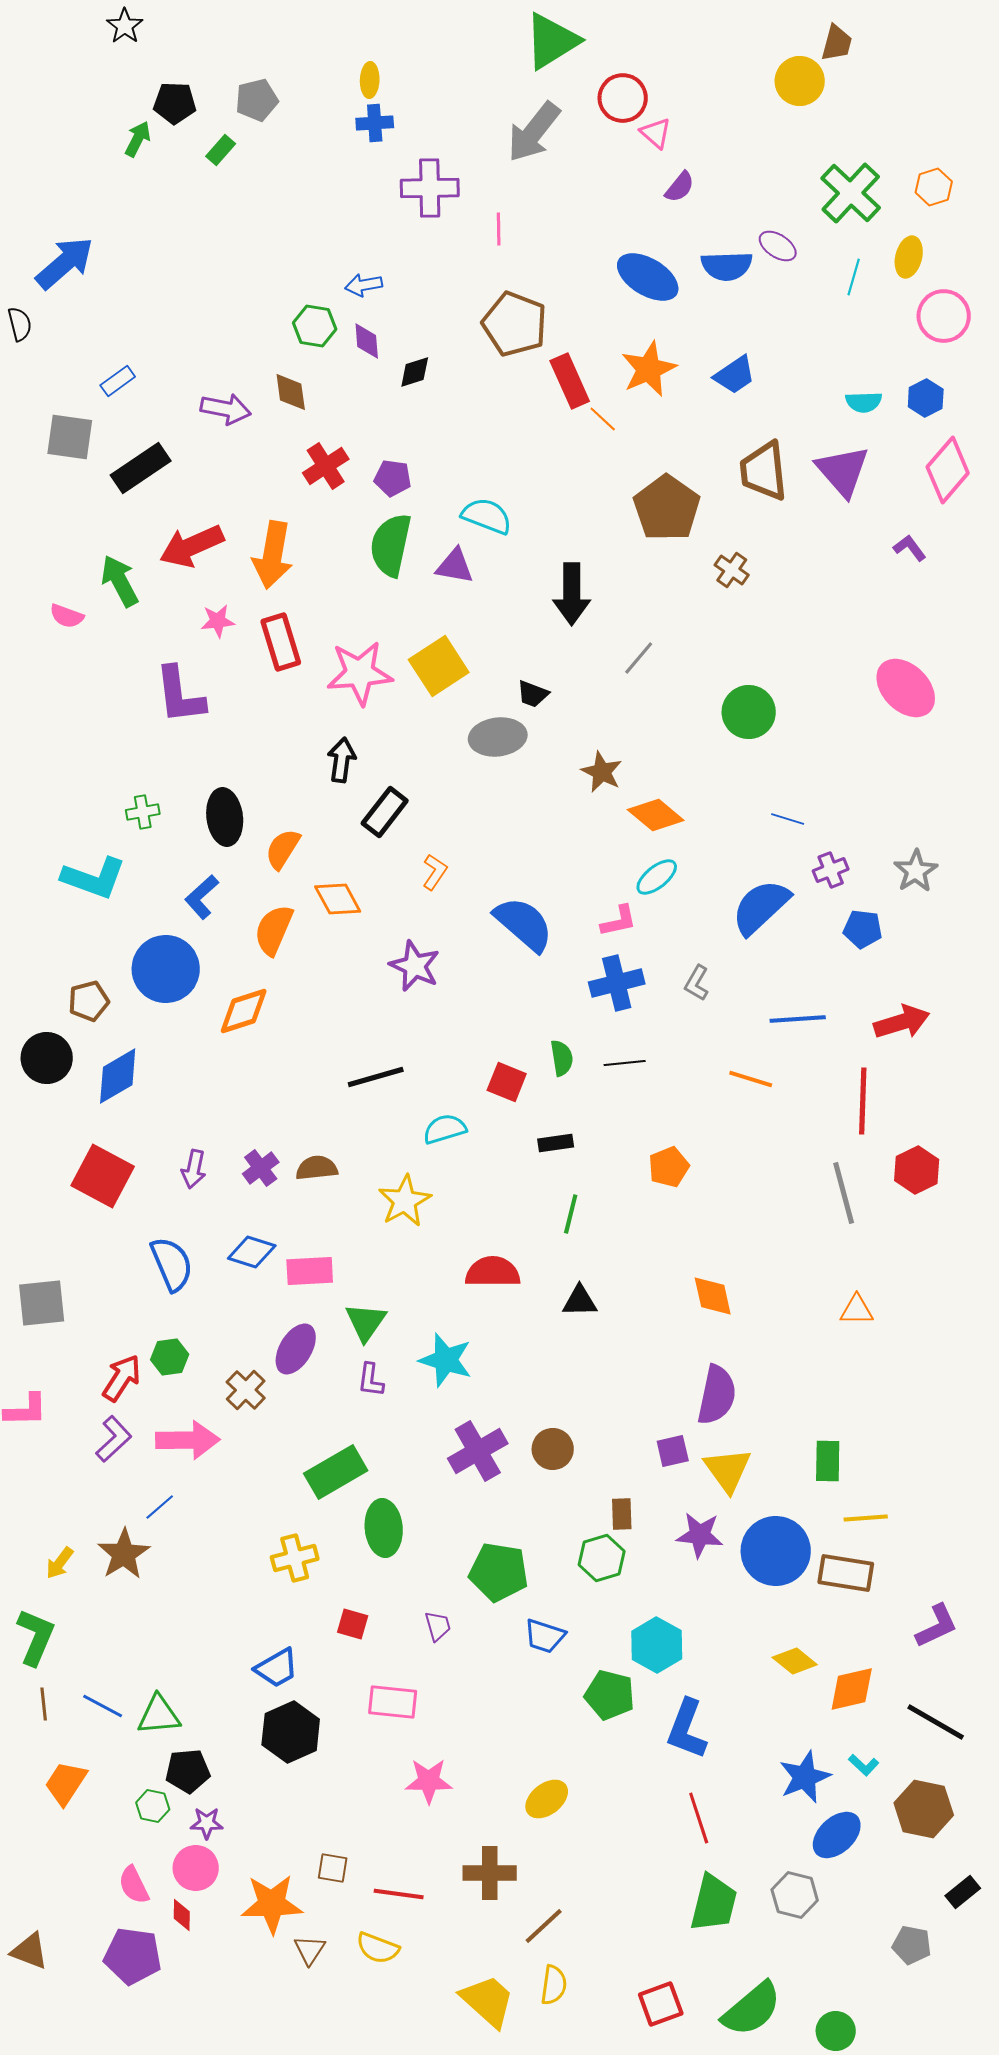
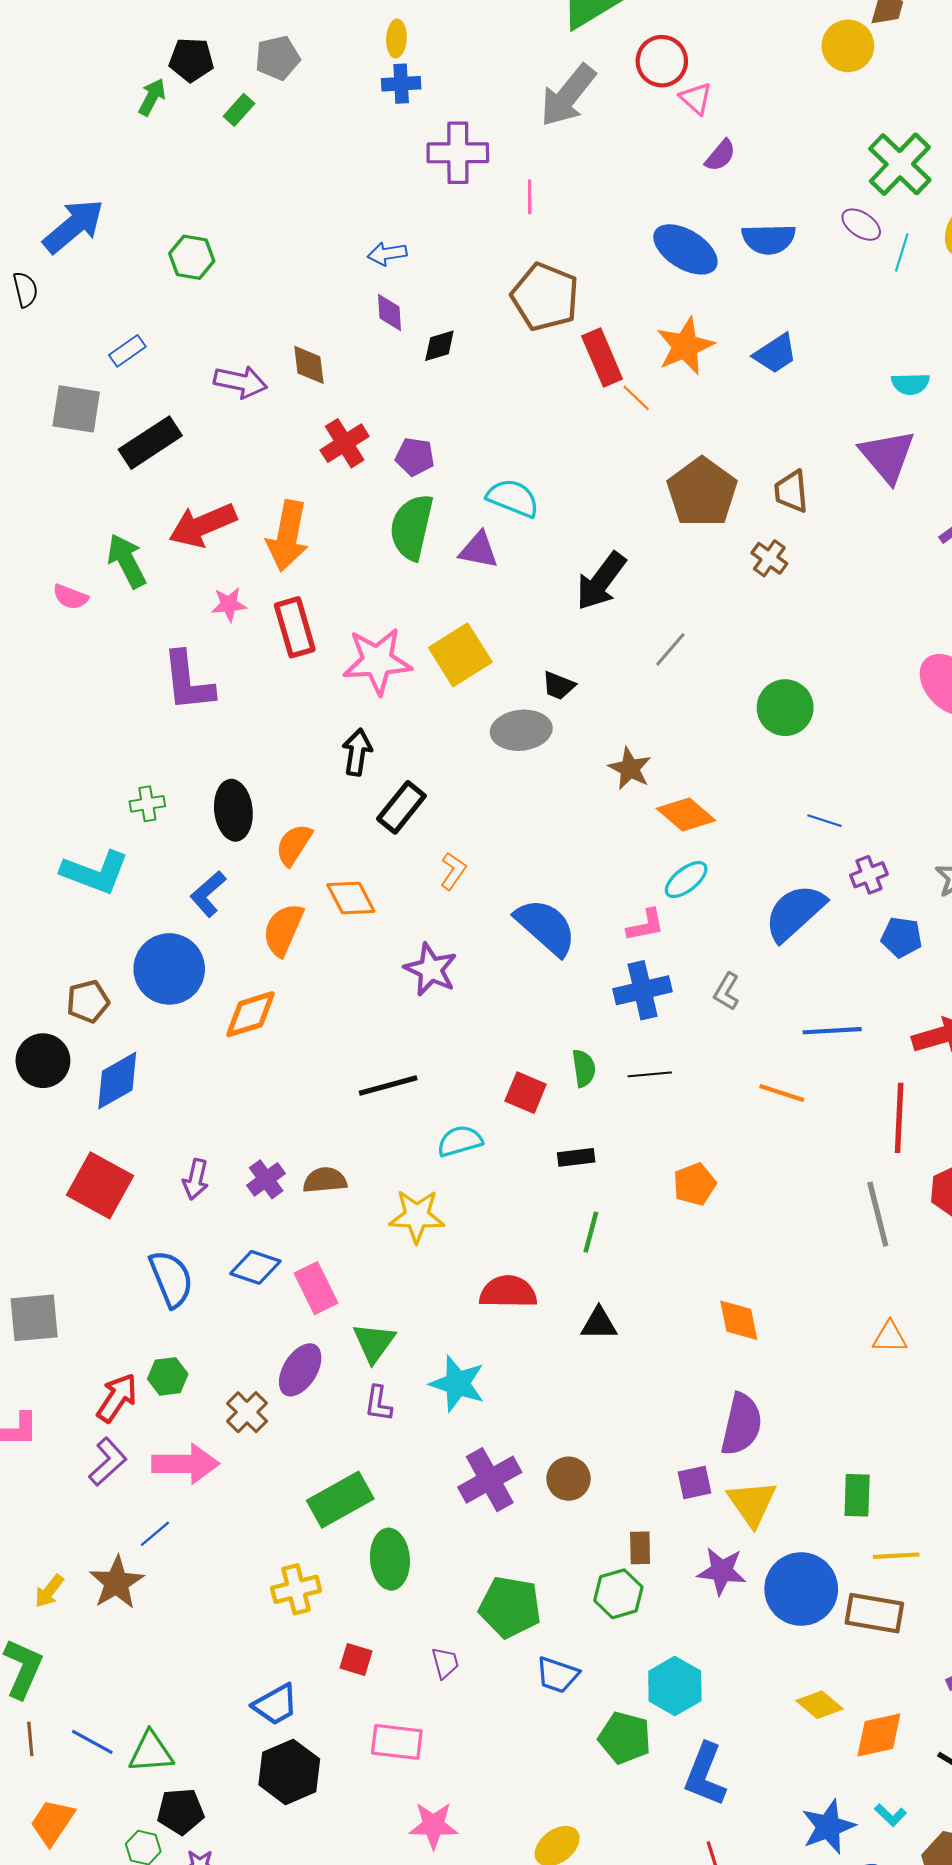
purple ellipse: (778, 246) -> (861, 225), moved
green hexagon: (315, 326) -> (192, 257), moved
brown trapezoid: (764, 471) -> (791, 491), moved, size x0.7
black arrow: (572, 594) -> (601, 581), turned 36
yellow star: (405, 1201) -> (417, 1216), turned 30
pink rectangle: (310, 1271) -> (316, 1288), turned 66

